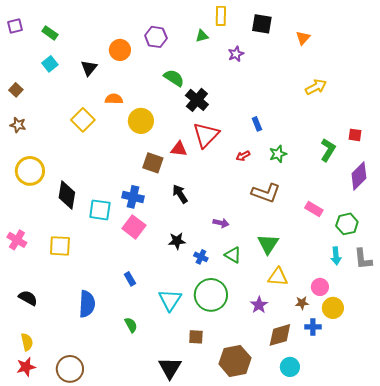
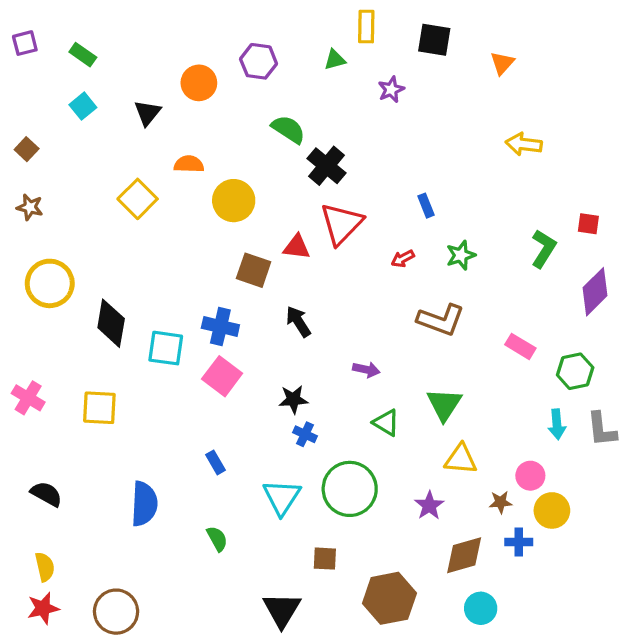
yellow arrow: (316, 87) -> (524, 144), turned -145
blue cross: (201, 257) -> (305, 434), moved

